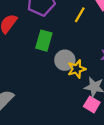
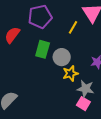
gray circle: (65, 60) -> (62, 57), moved

